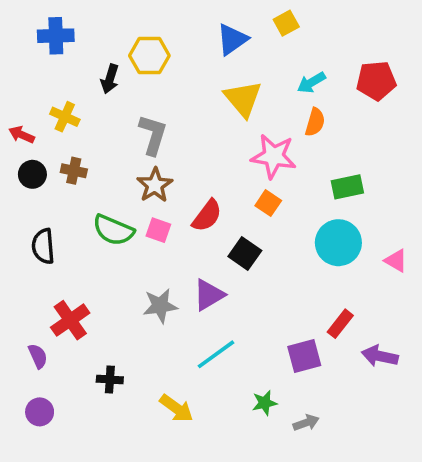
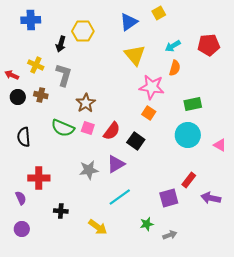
gray L-shape: (153, 135) -> (64, 75), moved
red semicircle: (207, 216) -> (112, 131), moved
red cross: (70, 320) -> (39, 178), turned 35

